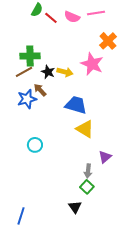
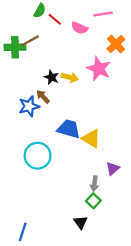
pink semicircle: (72, 17) -> (79, 28), moved
green cross: (30, 56) -> (15, 47), moved
brown line: (24, 72) -> (30, 41), moved
blue trapezoid: (76, 105) -> (69, 129), moved
cyan circle: (35, 145) -> (38, 156), size x1.6

